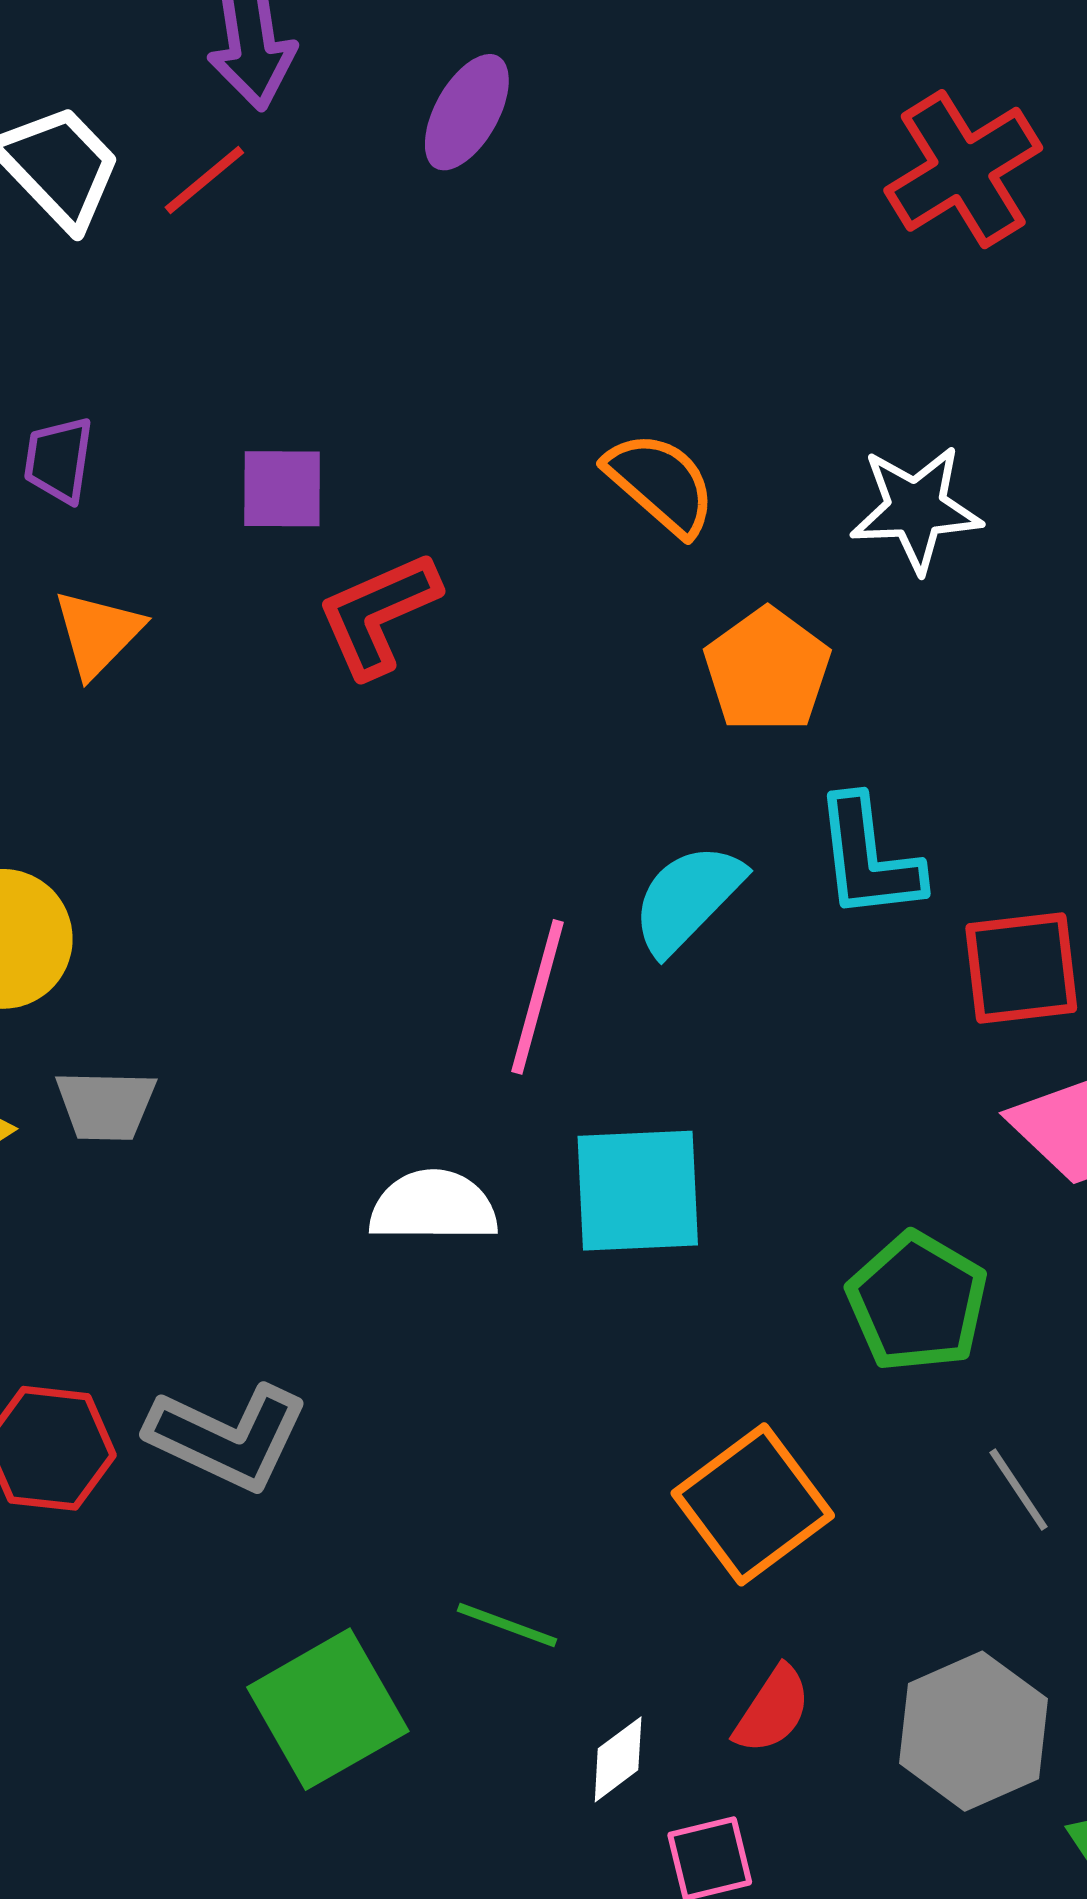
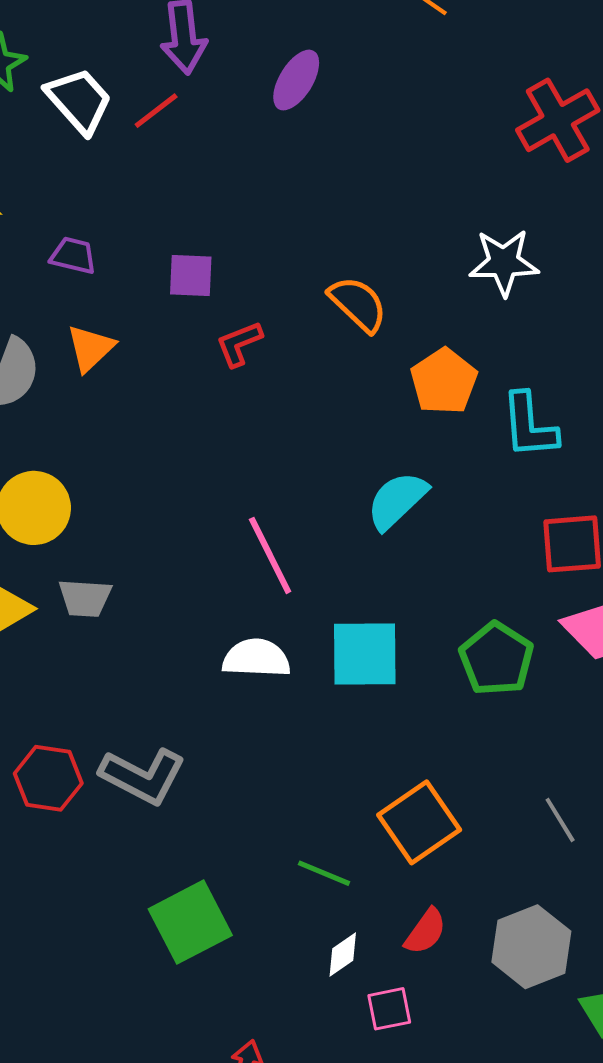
purple trapezoid: (59, 460) -> (73, 256), turned 93
orange semicircle: (661, 483) -> (358, 304), moved
white star: (916, 509) -> (504, 262), moved
red L-shape: (378, 614) -> (239, 344), size x0.7
cyan L-shape: (868, 858) -> (529, 426), moved
pink line: (538, 997) -> (270, 555), moved, turned -44
green pentagon: (917, 1302) -> (496, 659), moved
green line: (507, 1625) -> (324, 873), moved

